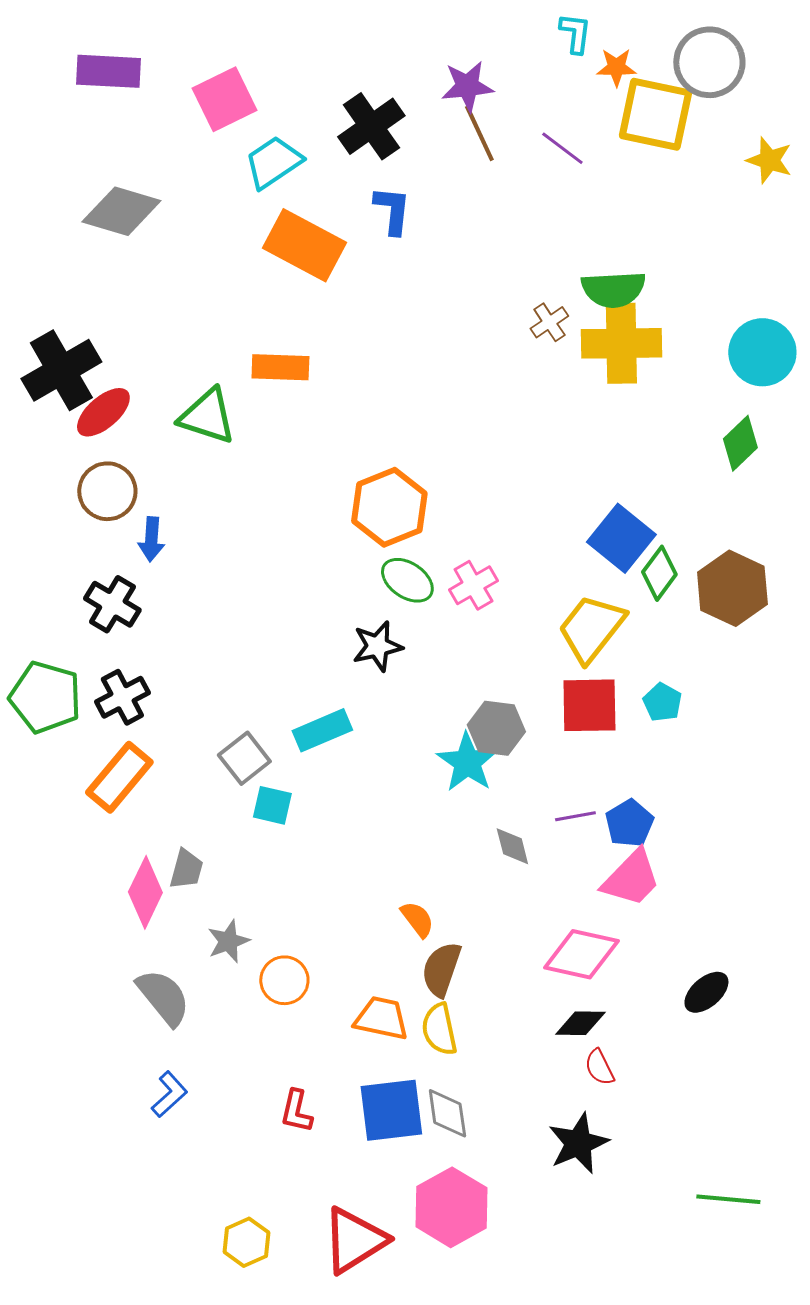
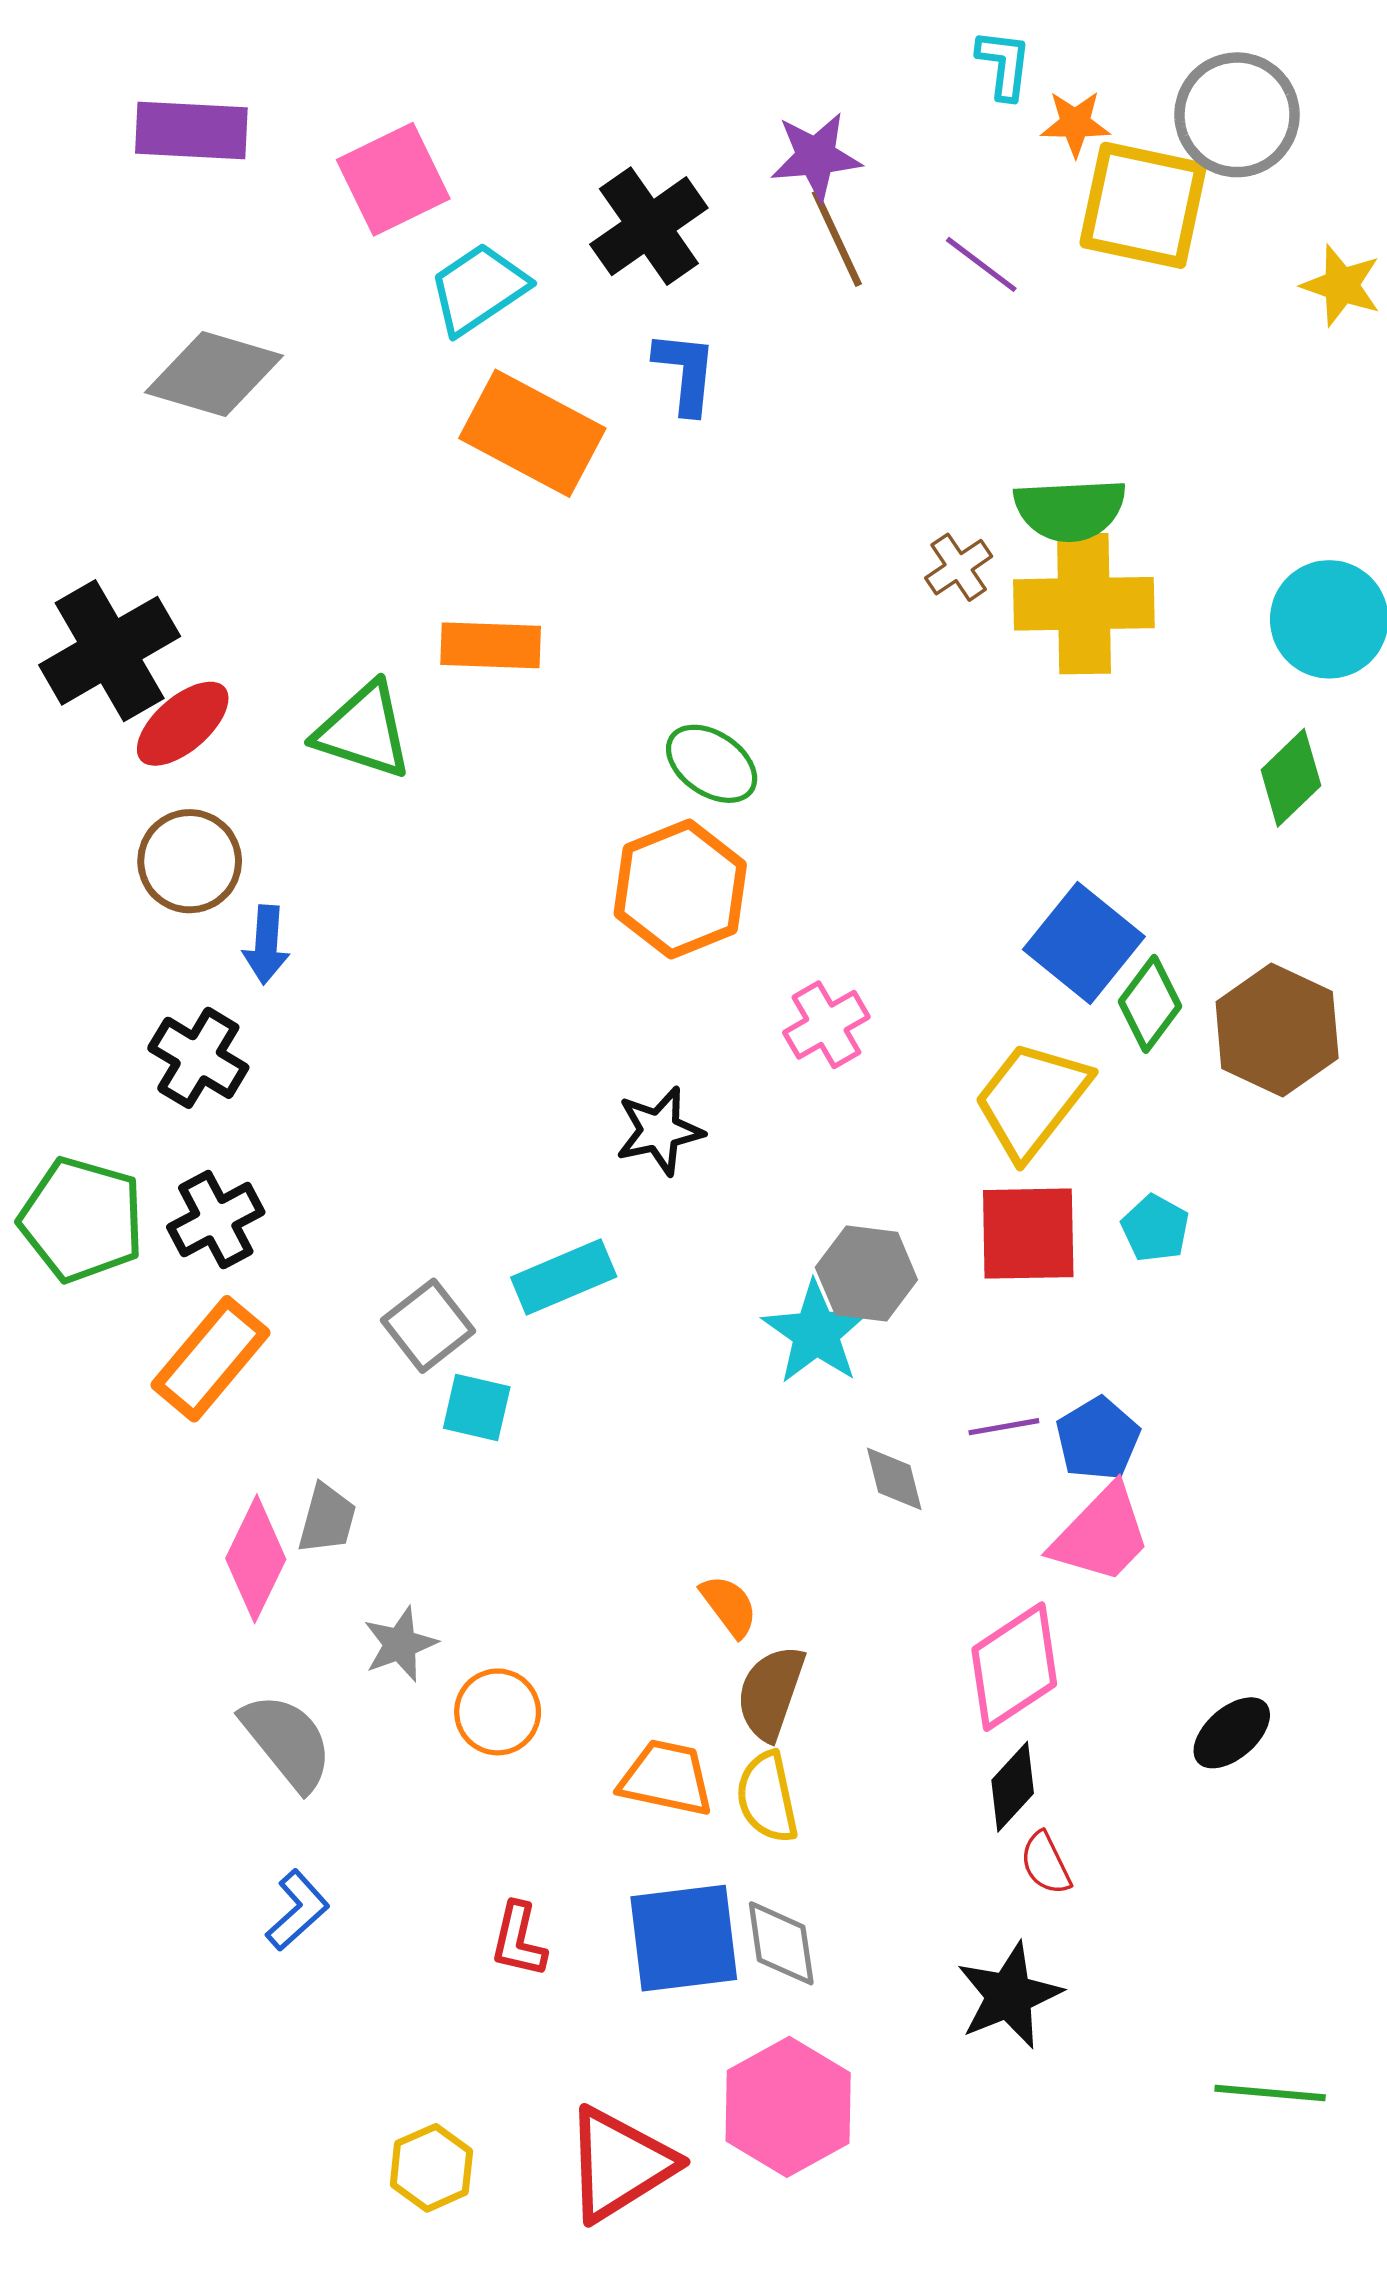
green ellipse: (407, 580) -> (712, 764), moved
pink diamond: (581, 954) -> (1014, 1667), turned -46
black diamond: (580, 1023) -> (1013, 1787), turned -48

